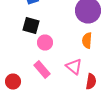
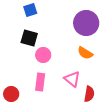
orange semicircle: (87, 40) -> (85, 53), turned -63
pink rectangle: (42, 70) -> (40, 82), turned 48

